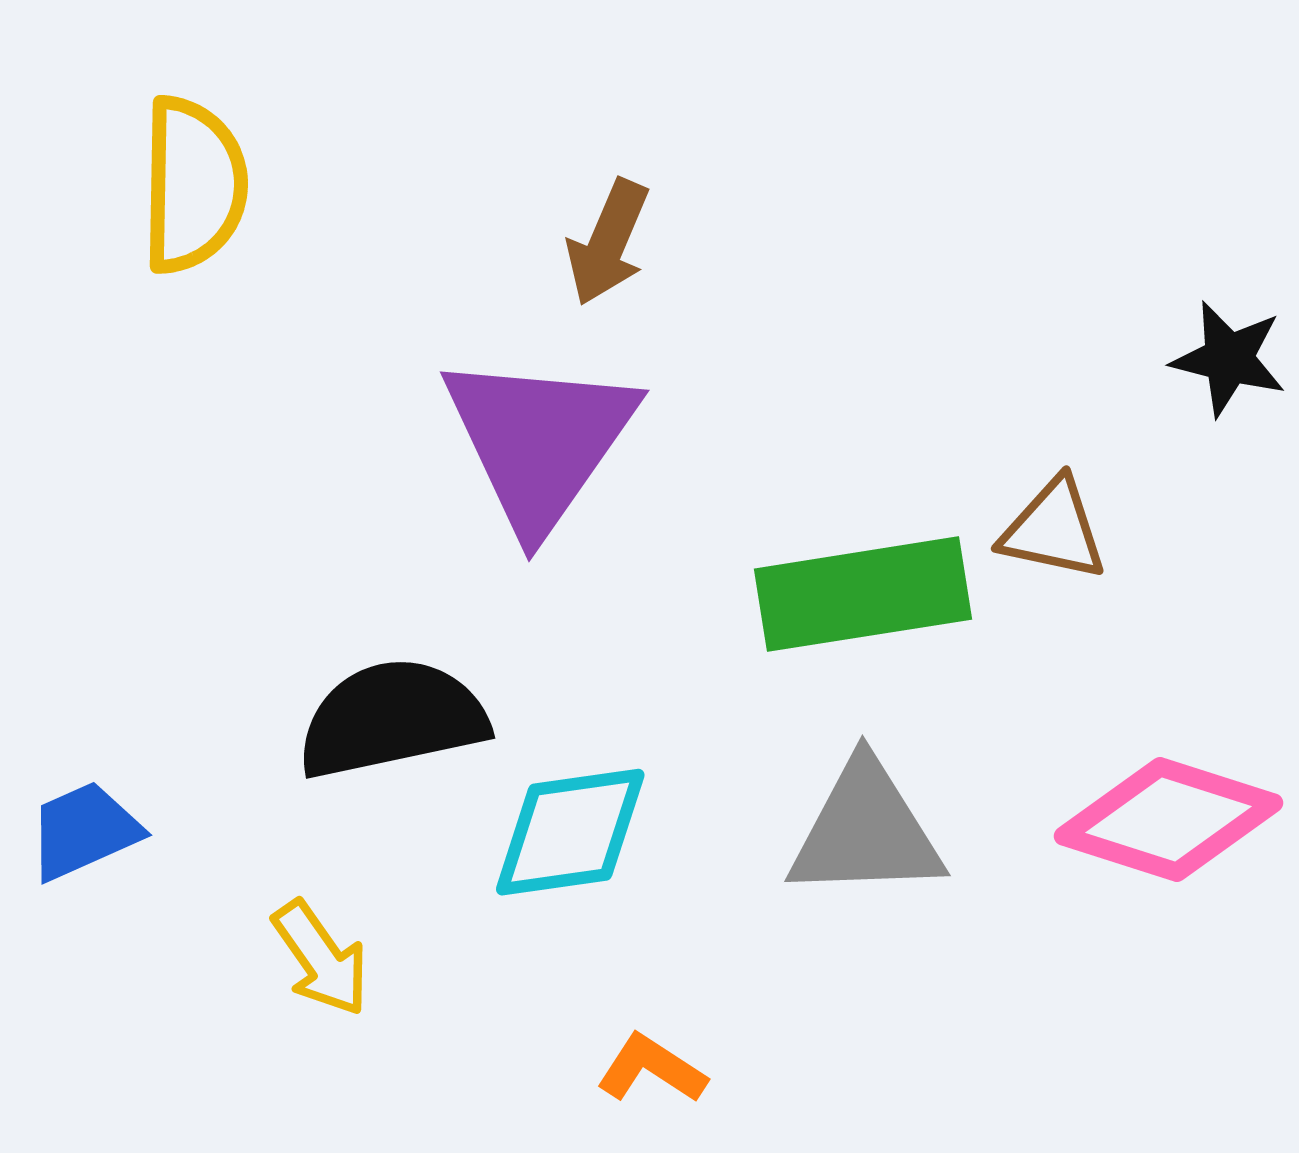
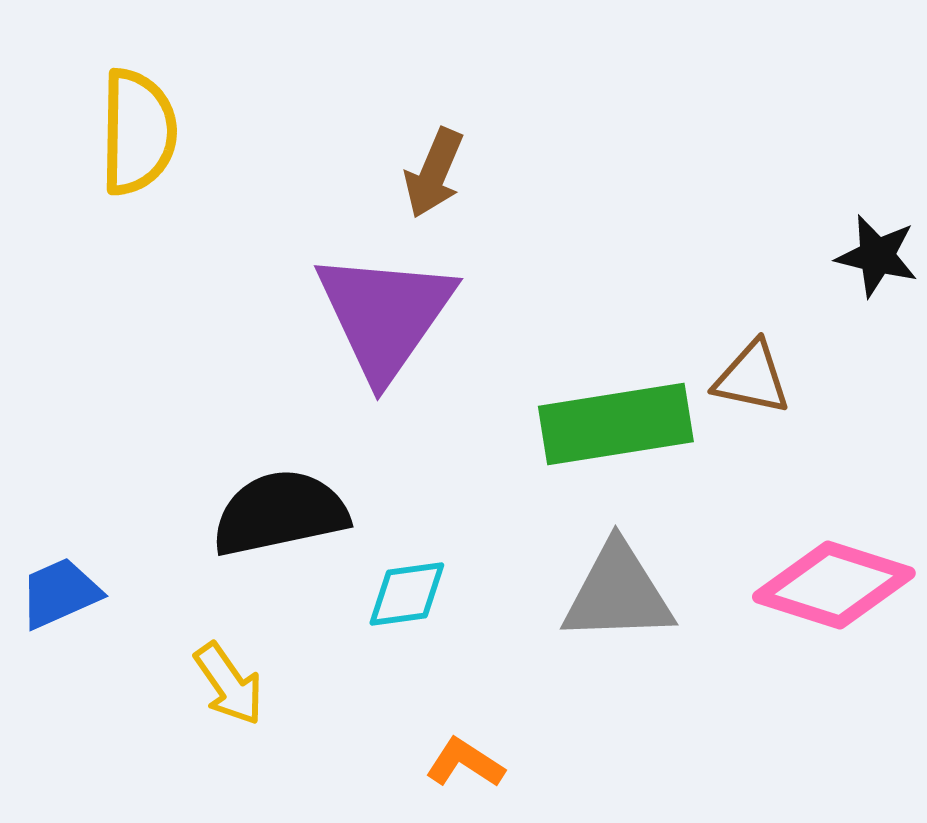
cyan diamond: (570, 832) -> (407, 594), size x0.7

